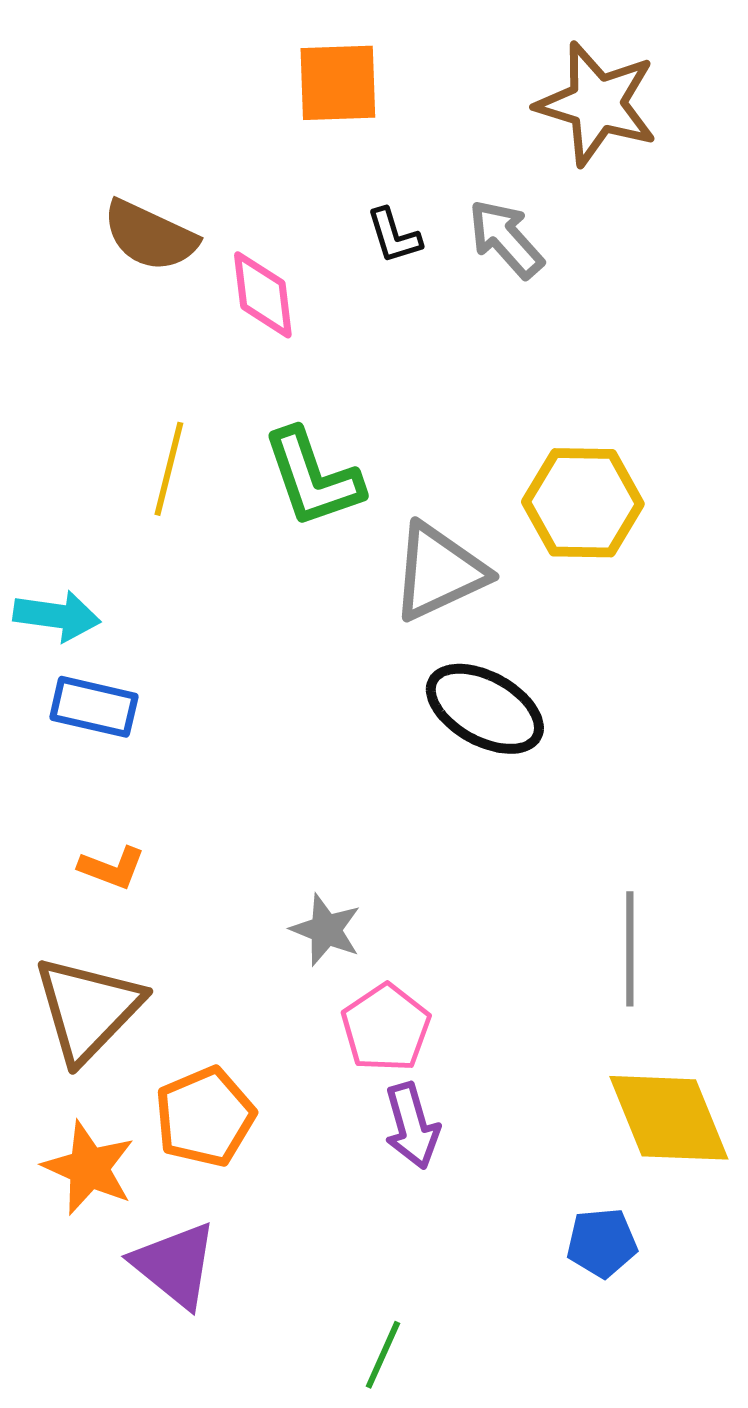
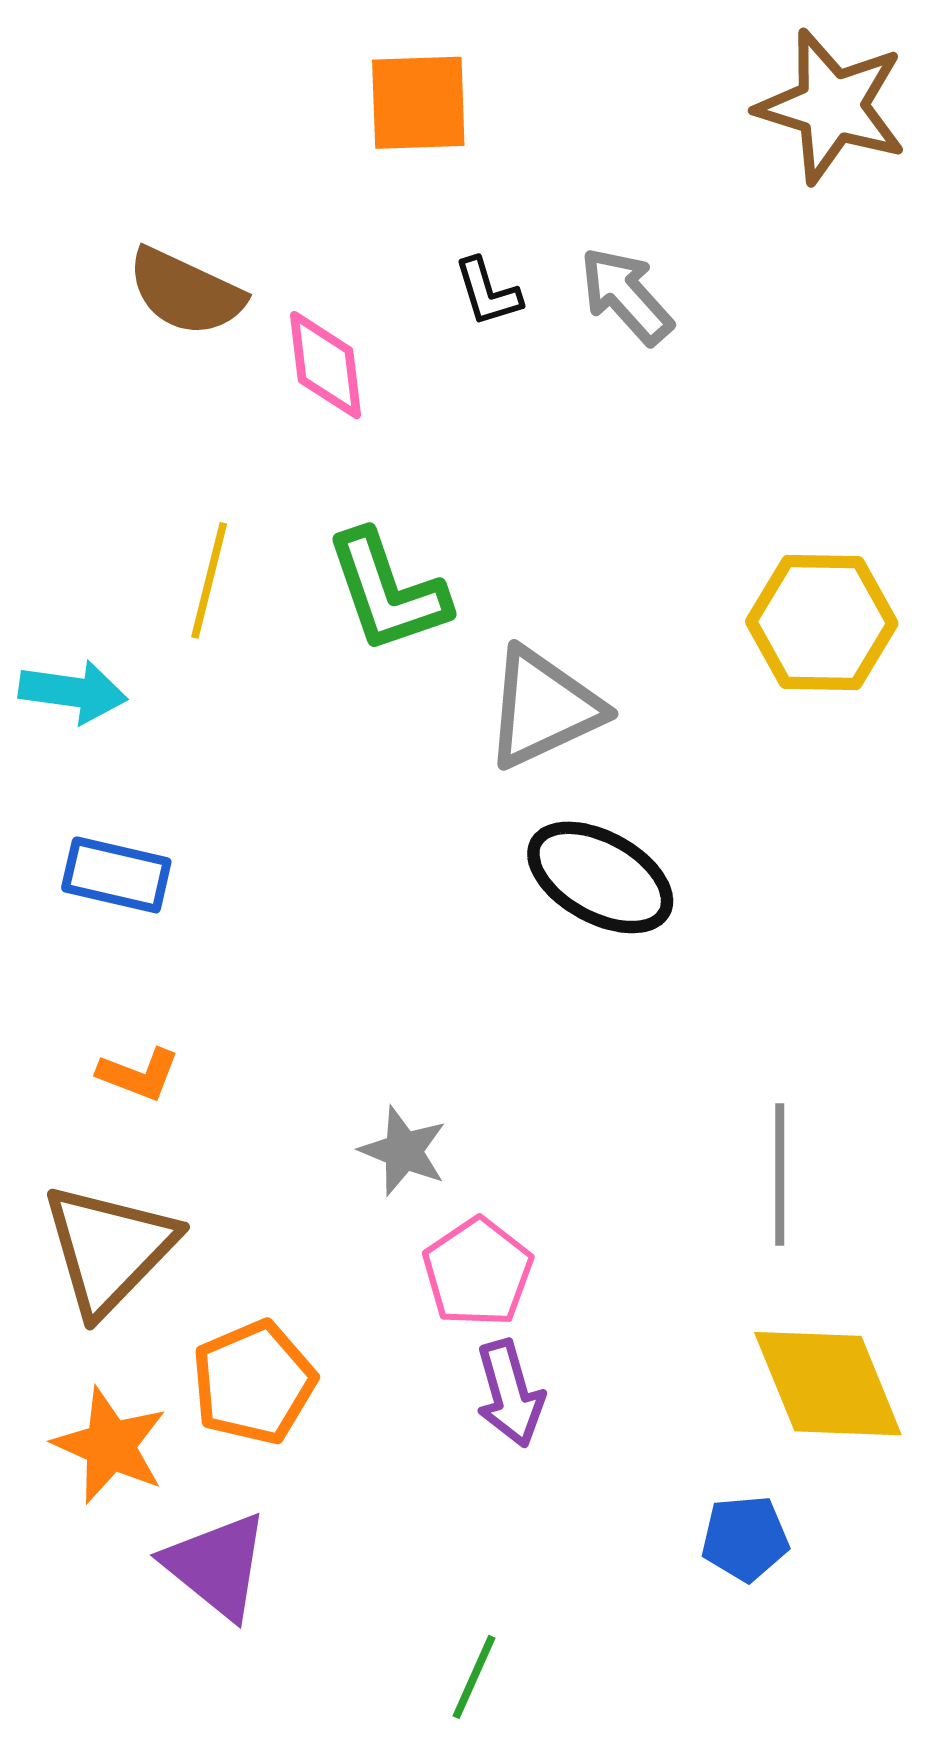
brown star: (597, 104) -> (832, 106), moved
yellow hexagon: (583, 503) -> (822, 623), moved
cyan arrow: (57, 616) -> (73, 692), moved

